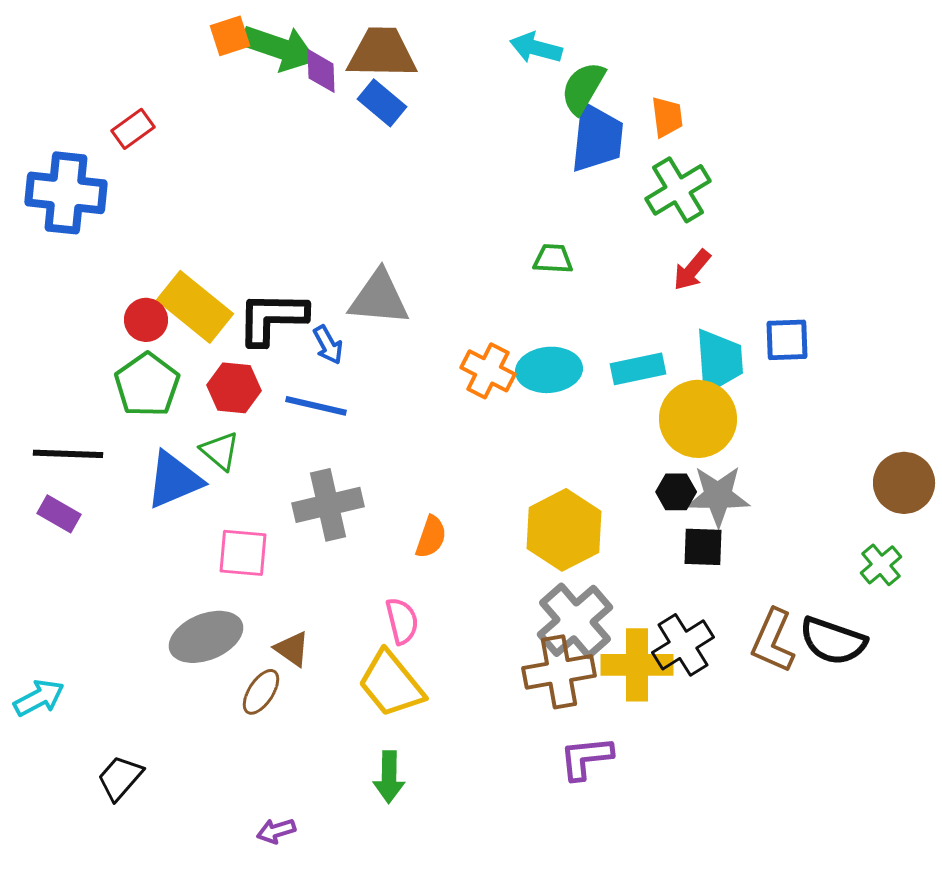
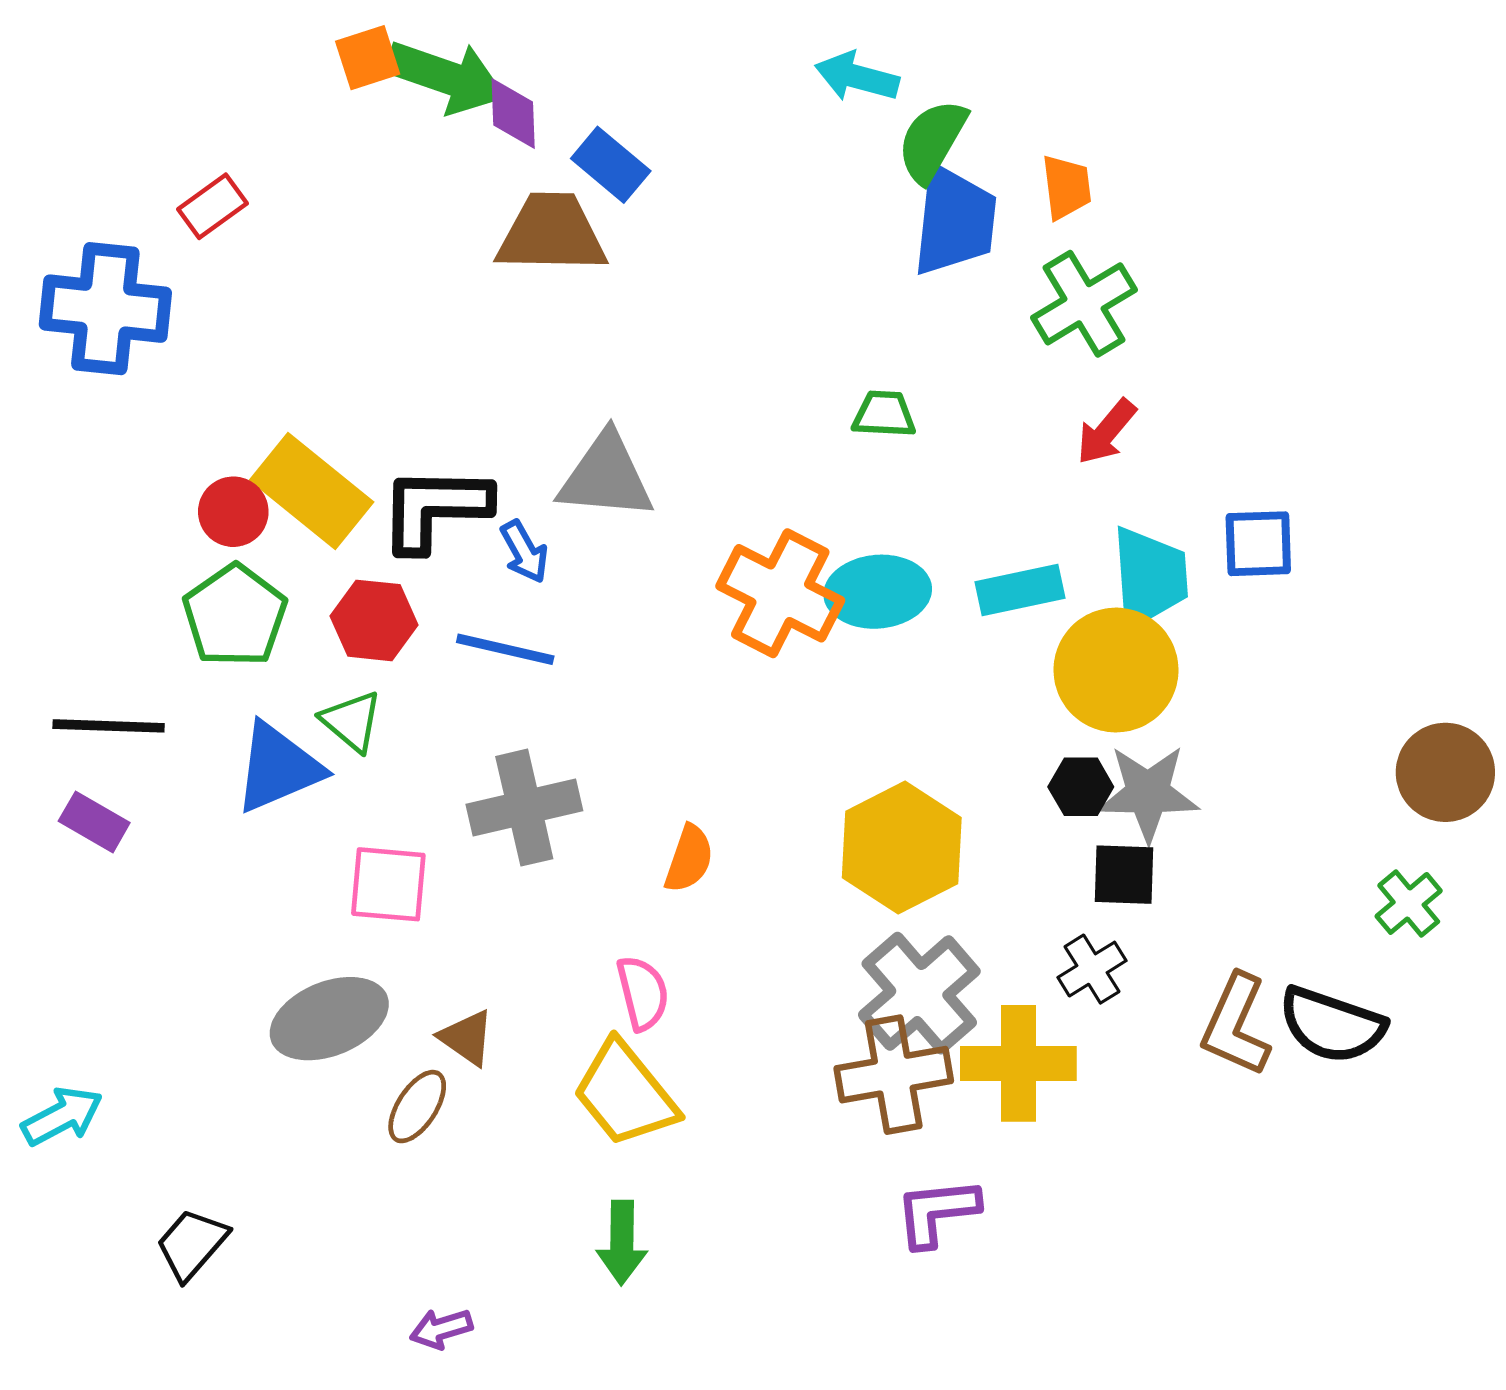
brown trapezoid: (382, 53) -> (552, 233), moved
orange cross: (488, 371) -> (780, 593), size x1.4
black cross: (683, 645) -> (1092, 969), moved, size x0.7

